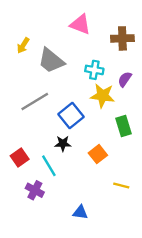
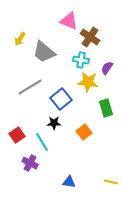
brown cross: (122, 38) -> (90, 37), moved, turned 36
yellow line: (121, 186) -> (111, 182), moved

